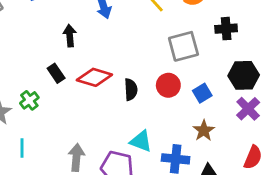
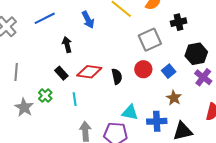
cyan line: (22, 148) -> (75, 99), moved

